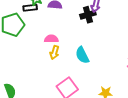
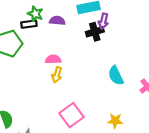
cyan semicircle: (82, 55) -> (116, 76), moved

